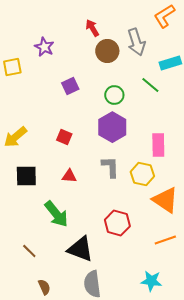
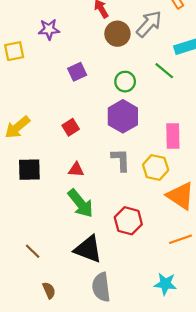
gray arrow: (136, 42) -> (149, 24), turned -120
purple star: (44, 47) -> (49, 29), turned -30
red square: (64, 137) -> (71, 127), turned 35
green arrow: (56, 214) -> (80, 203), moved

